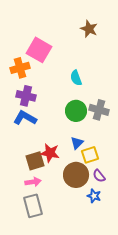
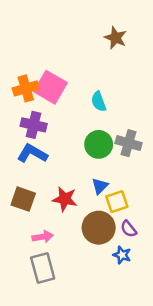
pink square: (39, 50) -> (50, 87), moved
brown square: (35, 161) -> (23, 199), moved, turned 36

